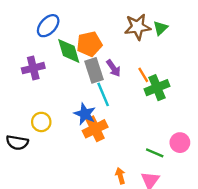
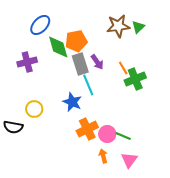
orange cross: (95, 129) -> (87, 129), moved
pink circle: (180, 143) -> (107, 134), moved
green line: (155, 153) -> (123, 136), moved

